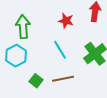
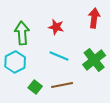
red star: (66, 21) -> (56, 27), moved
cyan line: (60, 50) -> (59, 56), turned -36

